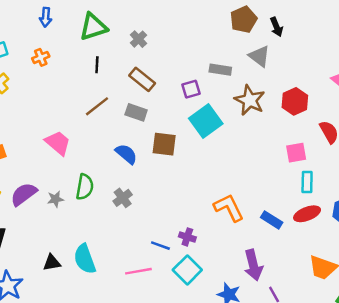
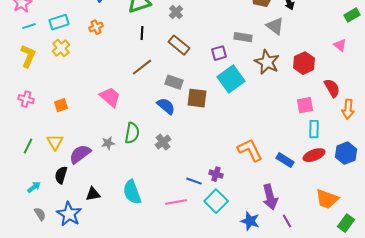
gray rectangle: (136, 112) -> (174, 82), moved
purple semicircle: (24, 194) -> (80, 154), moved
black triangle: (52, 263) -> (93, 194), moved

